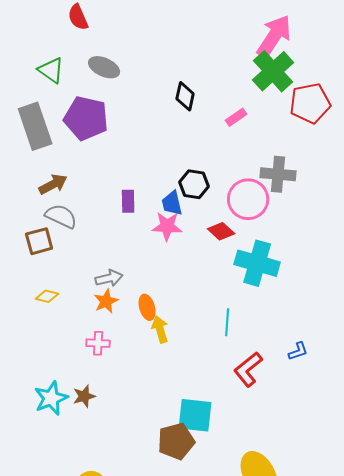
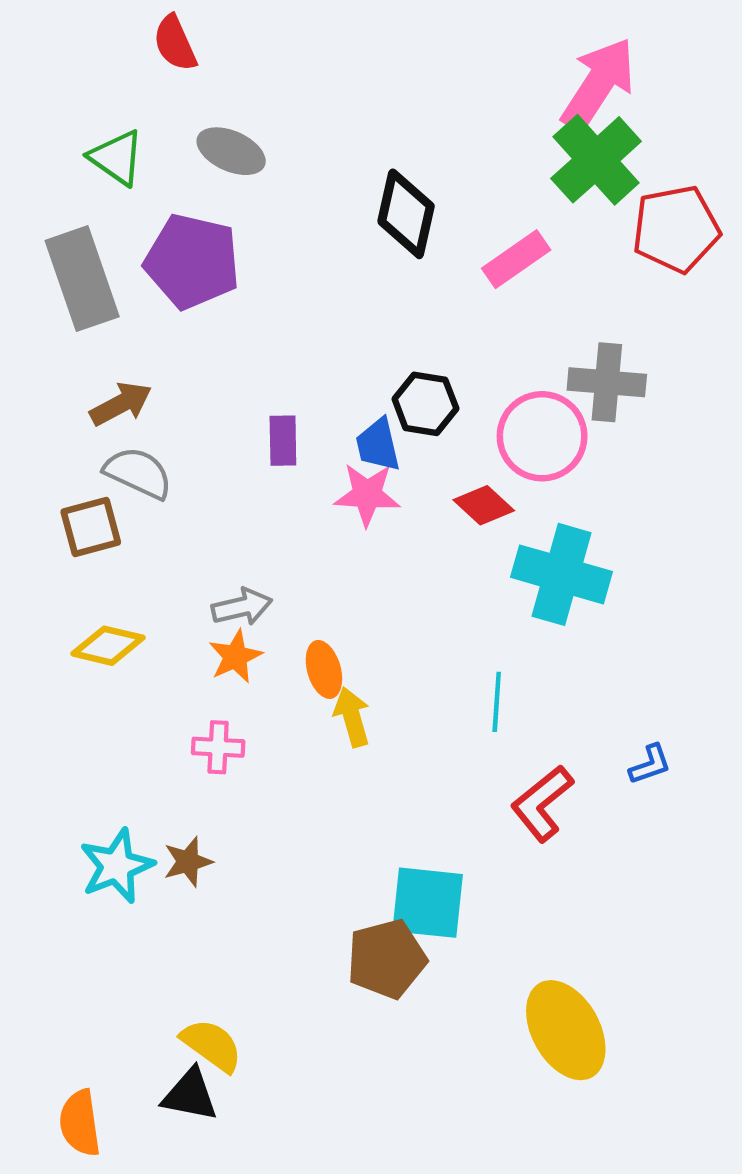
black diamond: (185, 96) -> (406, 214), size x1.4
pink rectangle: (236, 117) -> (516, 259), size x1.4
yellow diamond: (47, 296) -> (108, 646), size x1.4

